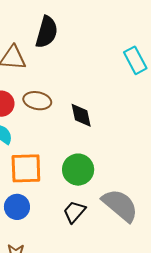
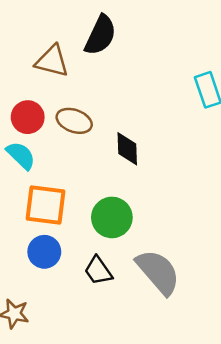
blue circle: (17, 207) -> (44, 252), moved
black trapezoid: (74, 212) -> (98, 271), turned -85

